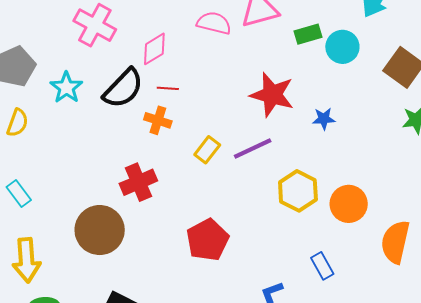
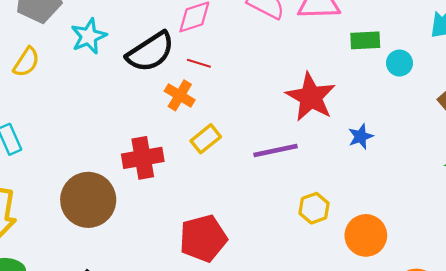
cyan circle: (342, 47) -> (399, 63), size x0.7
blue star: (324, 119) -> (361, 136), turned -30
yellow rectangle: (207, 150) -> (206, 139), moved
yellow hexagon: (298, 191) -> (314, 208), size x0.7

